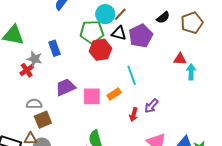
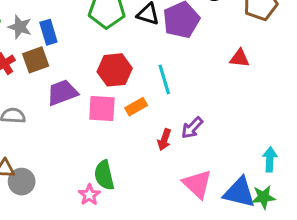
red hexagon: (100, 50) -> (115, 70), moved
gray star: (35, 59) -> (20, 27), moved
cyan arrow: (191, 72) -> (270, 159), moved
brown square: (43, 120) -> (36, 60), moved

